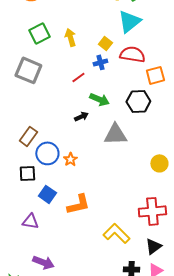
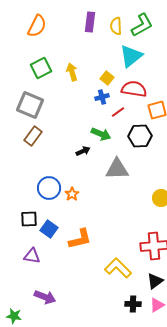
red line: (78, 77) -> (118, 112), moved
brown rectangle: (28, 136) -> (33, 136), moved
black square: (27, 173) -> (29, 219), moved

